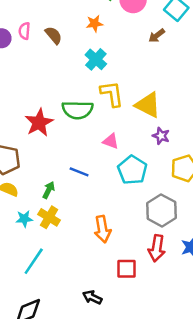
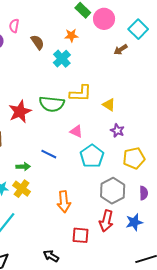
pink semicircle: (24, 31) -> (14, 26), moved
cyan cross: (96, 59) -> (62, 59), moved
yellow L-shape: (112, 94) -> (81, 93), turned 95
yellow triangle: (148, 105) -> (109, 105), size x0.6
green arrow: (49, 190) -> (23, 167), turned 56

